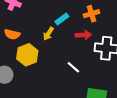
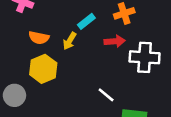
orange semicircle: (12, 34) -> (39, 38), moved
white line: (73, 67) -> (106, 95), moved

